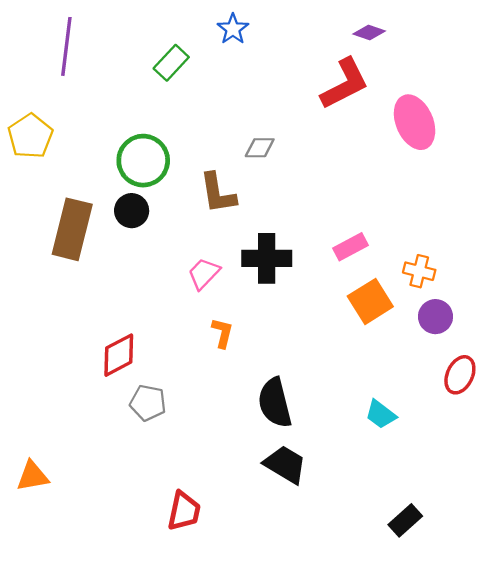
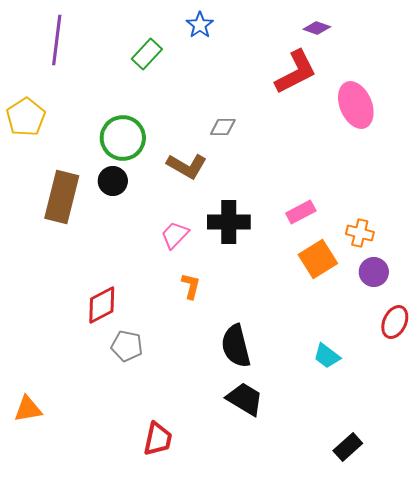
brown L-shape: (218, 193) -> (187, 166), turned -51

